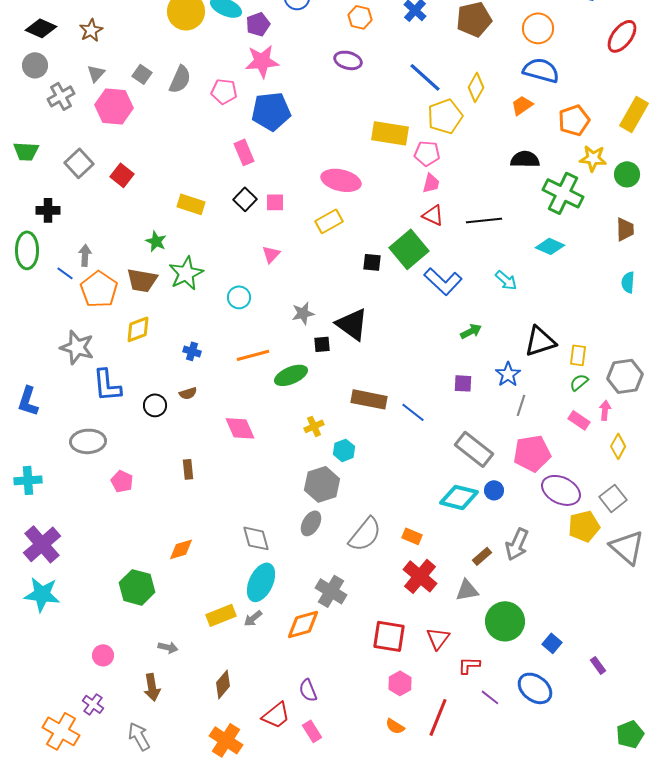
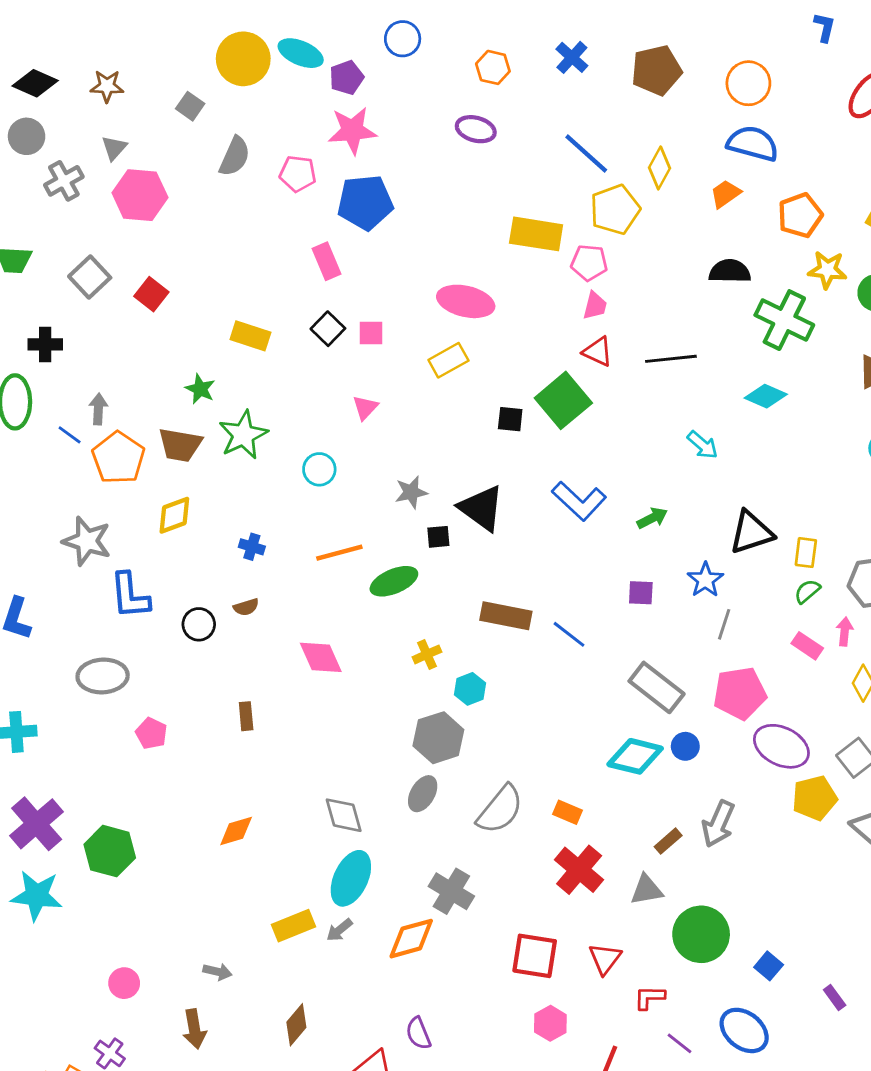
brown star: (91, 30) -> (107, 86), turned 30
gray square: (142, 74) -> (190, 106), moved
blue L-shape: (443, 281) -> (579, 501), moved
green hexagon: (137, 587) -> (110, 851), moved

